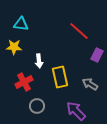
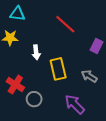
red line: (79, 31) -> (65, 24), moved
red cross: (24, 82) -> (15, 85), moved, turned -30

